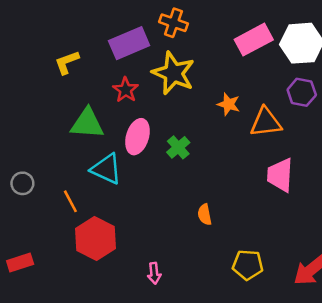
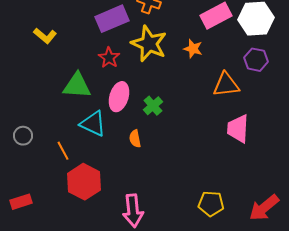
yellow L-shape: (67, 62) -> (45, 36), moved, turned -120
orange star: (229, 104) -> (193, 49), moved
orange semicircle: (205, 215) -> (135, 139), moved
pink arrow: (154, 273) -> (133, 211), size x1.8

